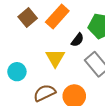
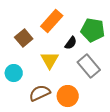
brown square: (28, 18) -> (24, 38), moved

